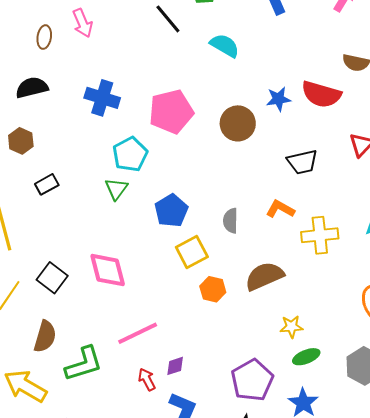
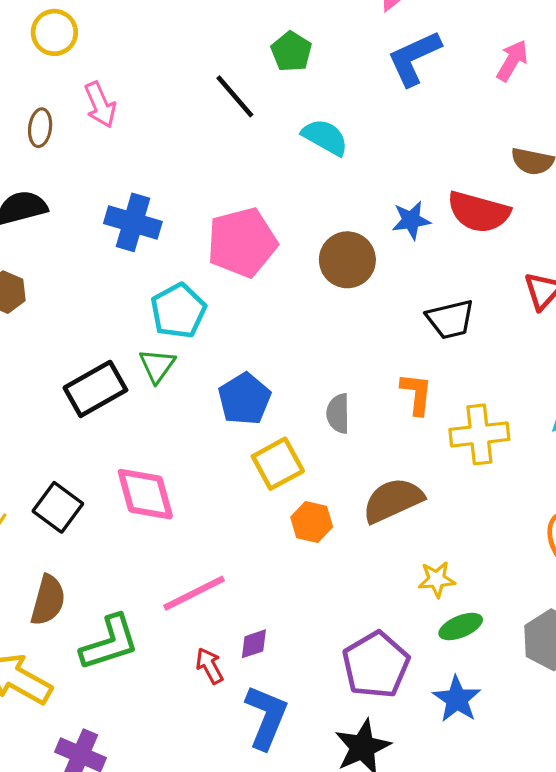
black rectangle: (47, 184) -> (95, 389), moved, size x1.6
orange L-shape: (280, 209) -> (416, 394), turned 68

